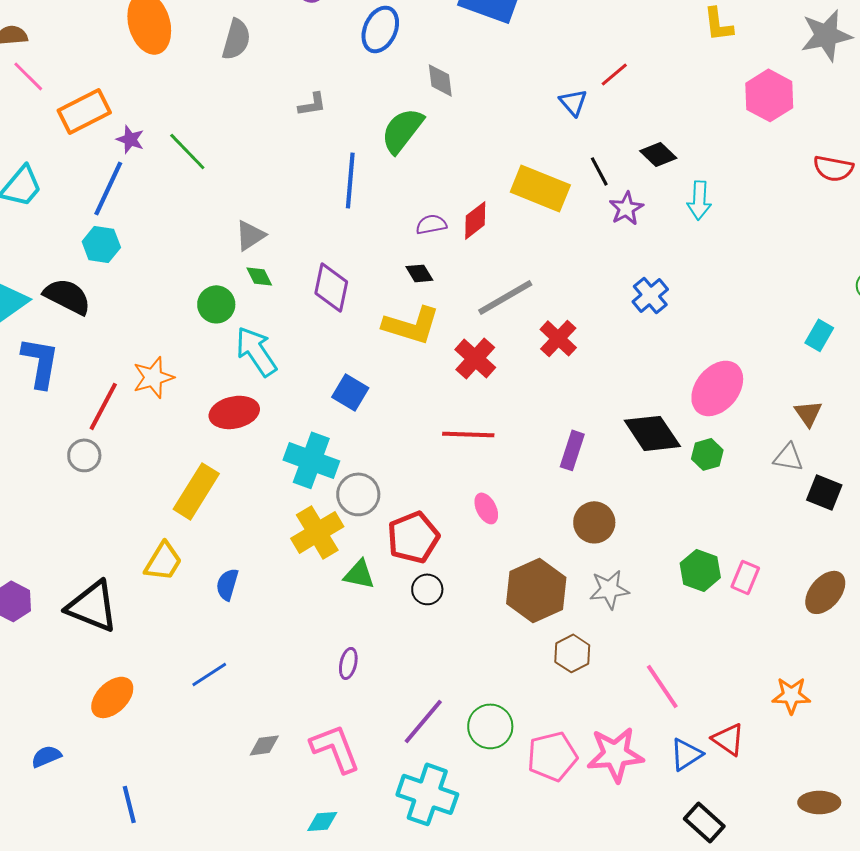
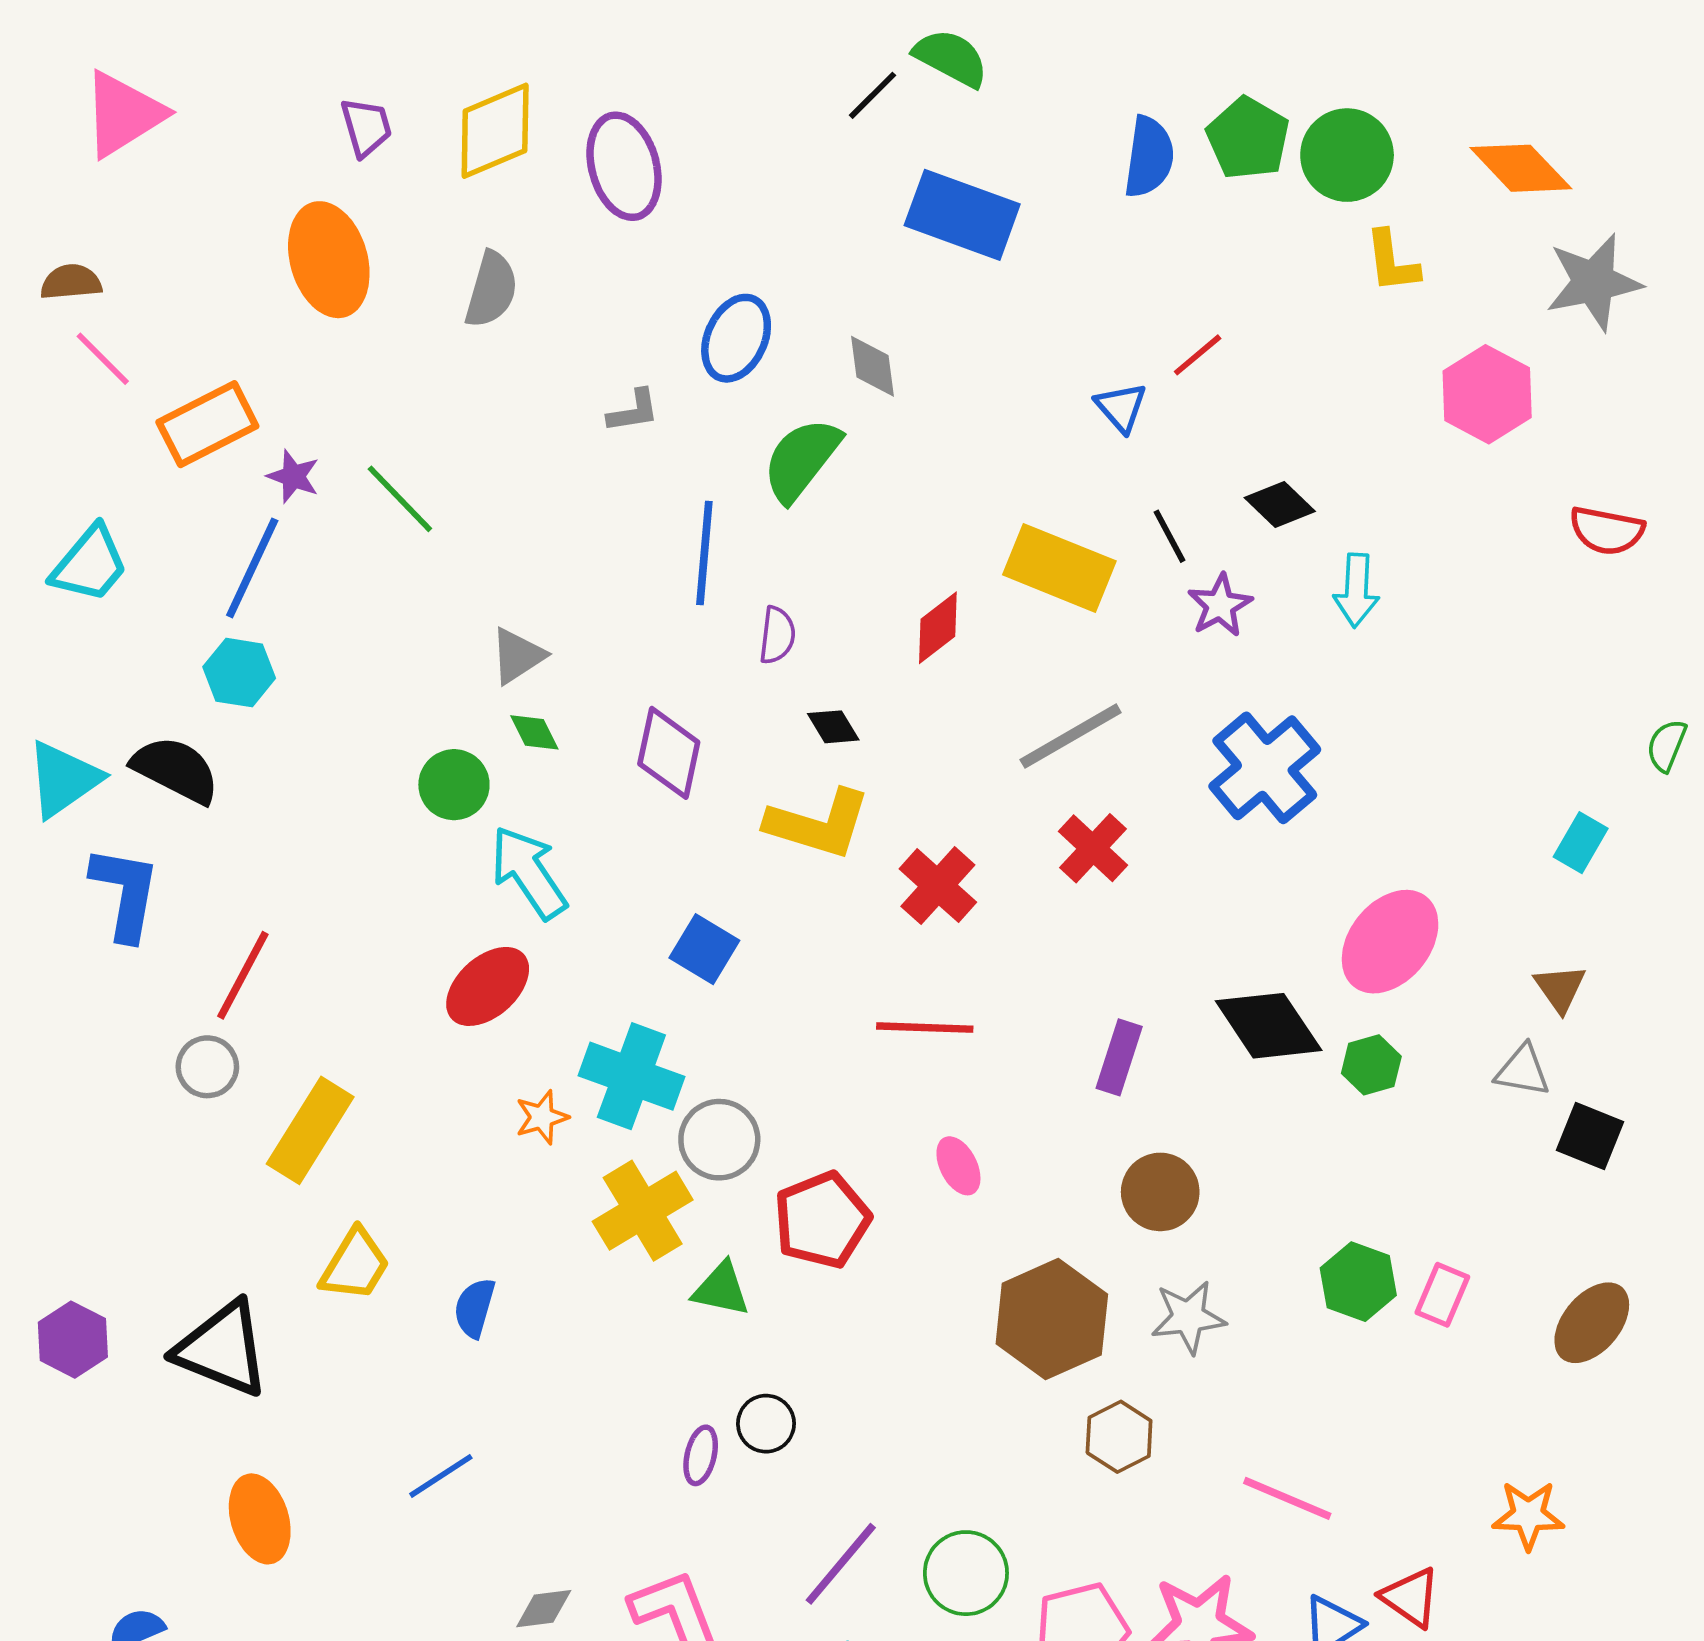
blue ellipse: (380, 29) -> (736, 338), moved
purple semicircle: (431, 224) -> (777, 635), moved, turned 108
blue cross: (650, 295) -> (1265, 768), size x1.6
gray line: (505, 297) -> (1071, 736), moved
orange star: (153, 377) -> (542, 1117), moved, size x0.7
red ellipse: (234, 412) -> (488, 986), turned -30
yellow rectangle: (196, 491) -> (310, 1130), moved
black circle: (427, 589) -> (766, 1424), moved
pink line: (662, 686) -> (1287, 1498), turned -33
orange ellipse: (112, 697) -> (260, 1519), turned -63

